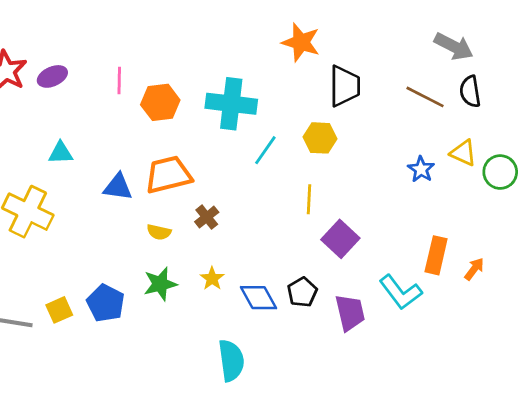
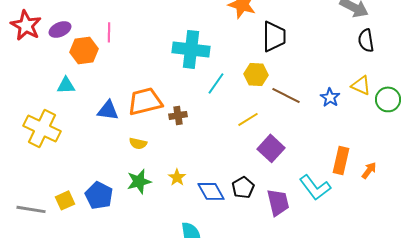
brown line: (425, 97) -> (286, 95), moved
orange hexagon: (160, 102) -> (84, 50), moved
yellow line: (309, 199) -> (248, 119), turned 55
brown cross: (207, 217) -> (178, 115), moved, turned 30

